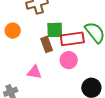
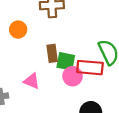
green square: (55, 30) -> (66, 61), moved
red rectangle: (72, 39) -> (90, 68), moved

